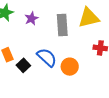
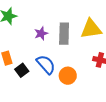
purple star: (32, 19) -> (41, 33), moved

